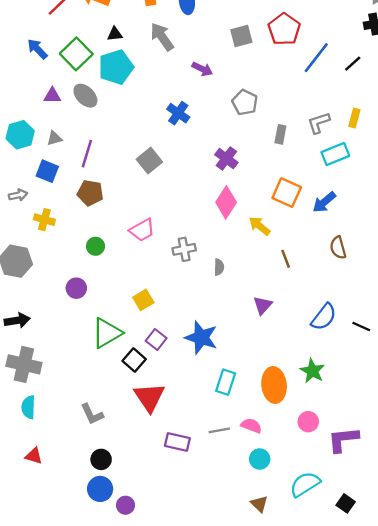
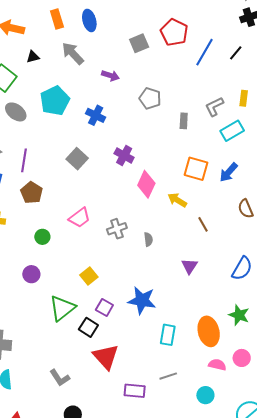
cyan pentagon: (116, 67) -> (55, 101), moved
purple cross: (226, 159) -> (124, 156), moved
brown pentagon: (90, 193) -> (32, 193), turned 30
pink semicircle: (251, 426) -> (217, 365), moved

